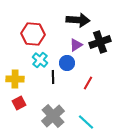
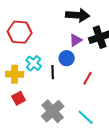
red hexagon: (33, 34) -> (20, 32), moved
cyan cross: (40, 60) -> (34, 63), moved

